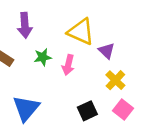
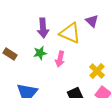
purple arrow: (25, 25) -> (43, 28), moved
purple triangle: (106, 51) -> (92, 21), moved

